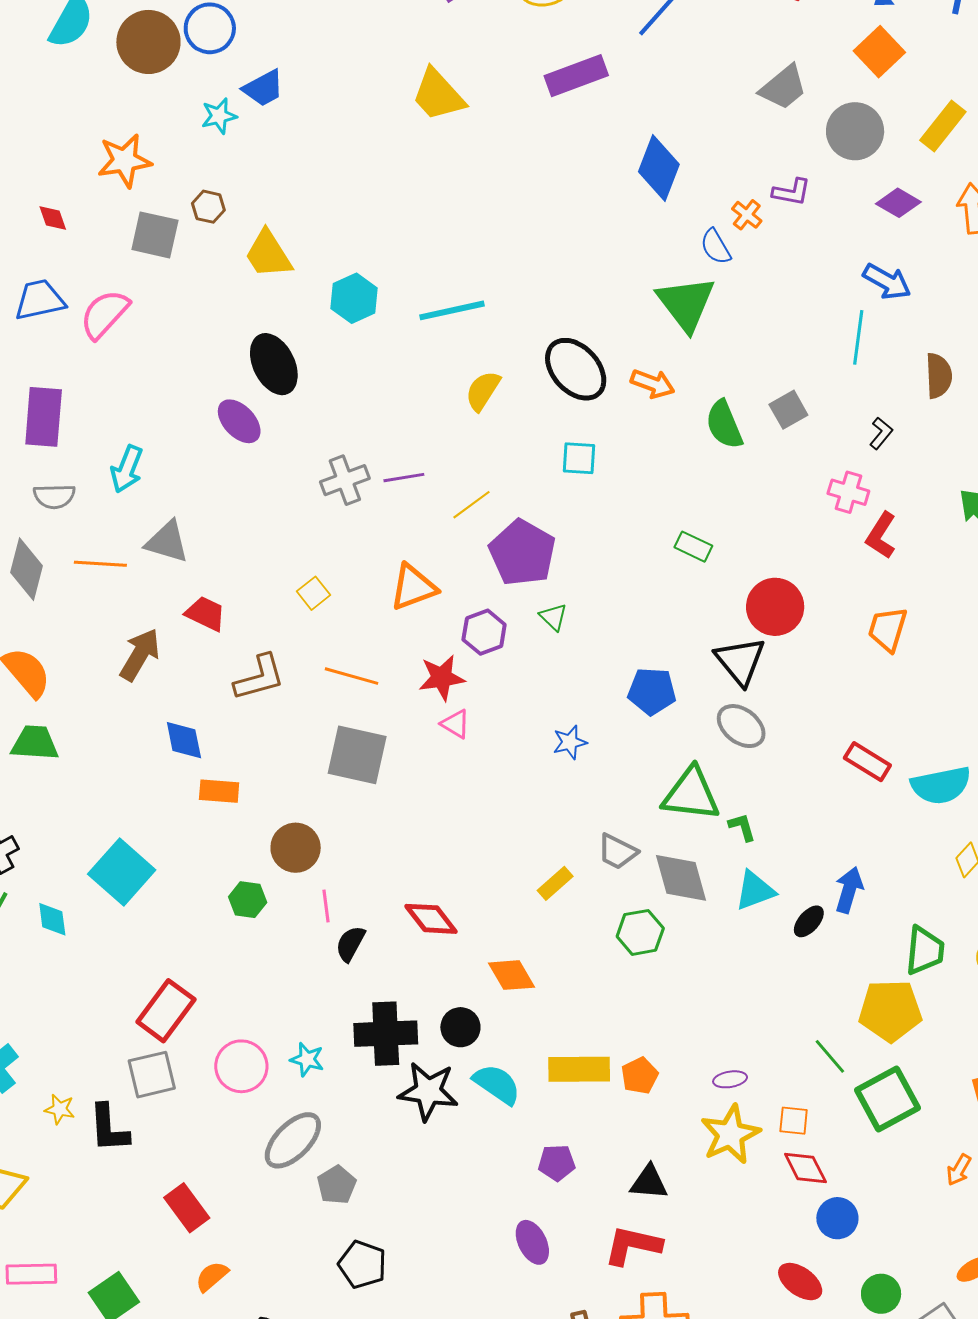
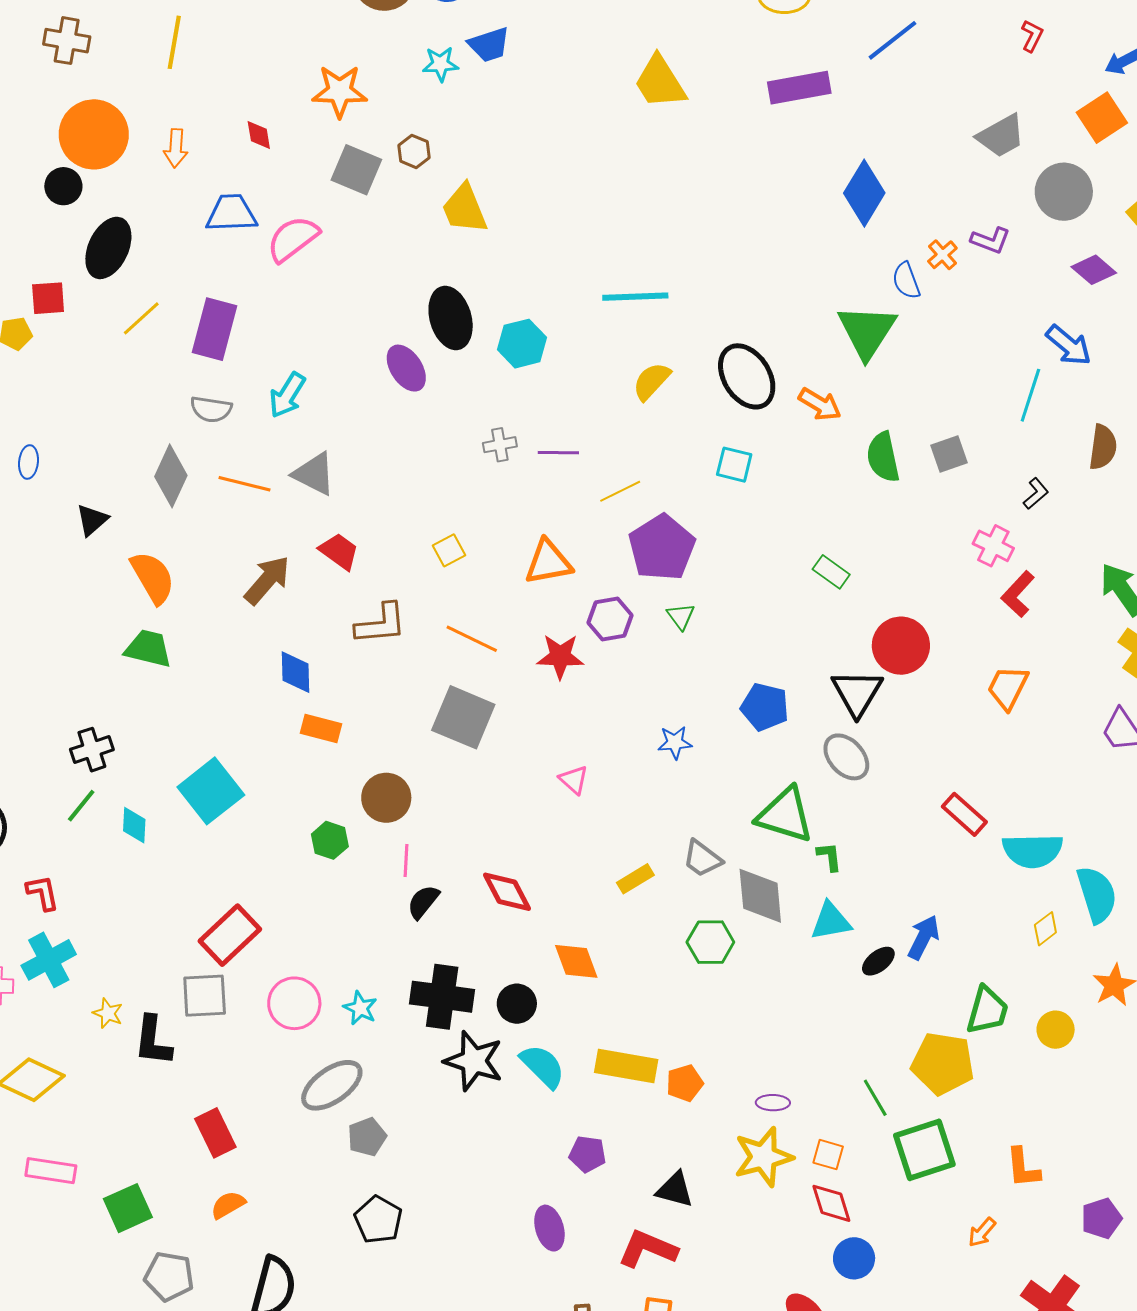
cyan hexagon: (354, 298) -> (522, 344), moved
gray cross: (345, 480) -> (500, 445), size x0.7
pink triangle: (455, 724) -> (574, 780), moved

